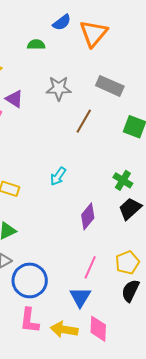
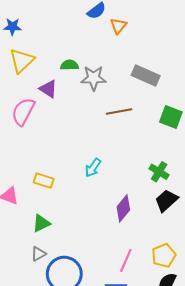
orange triangle: (93, 33) -> (119, 26), moved, size x0.6
green semicircle: (36, 45) -> (69, 65), moved
brown line: (84, 121) -> (119, 111), turned 50

